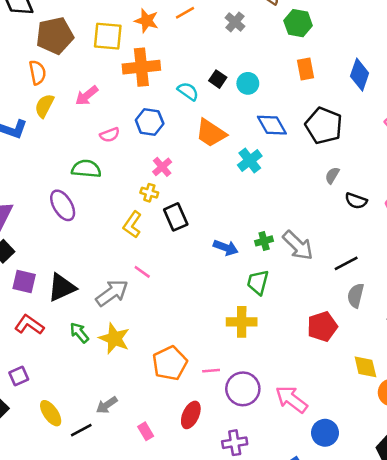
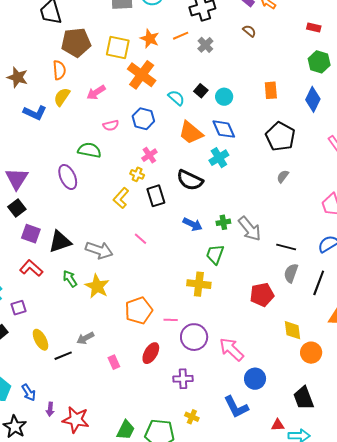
gray cross: (235, 22) -> (205, 45), moved
green hexagon: (298, 23) -> (319, 62), moved
orange cross: (141, 67) -> (142, 75), turned 36
blue diamond: (272, 125) -> (224, 129), moved
black semicircle: (356, 201) -> (190, 180), moved, size x1.5
black line: (346, 263) -> (286, 247), turned 36
pink line: (142, 272) -> (141, 239), moved
gray arrow: (112, 293) -> (99, 250), turned 48

